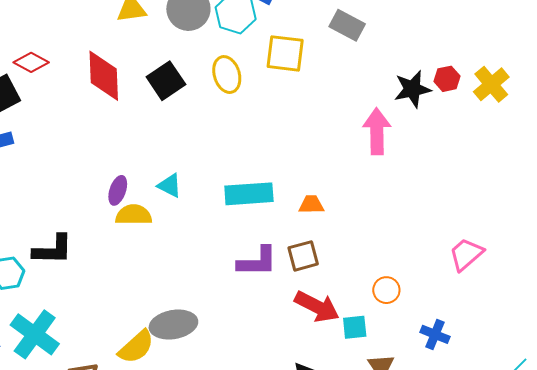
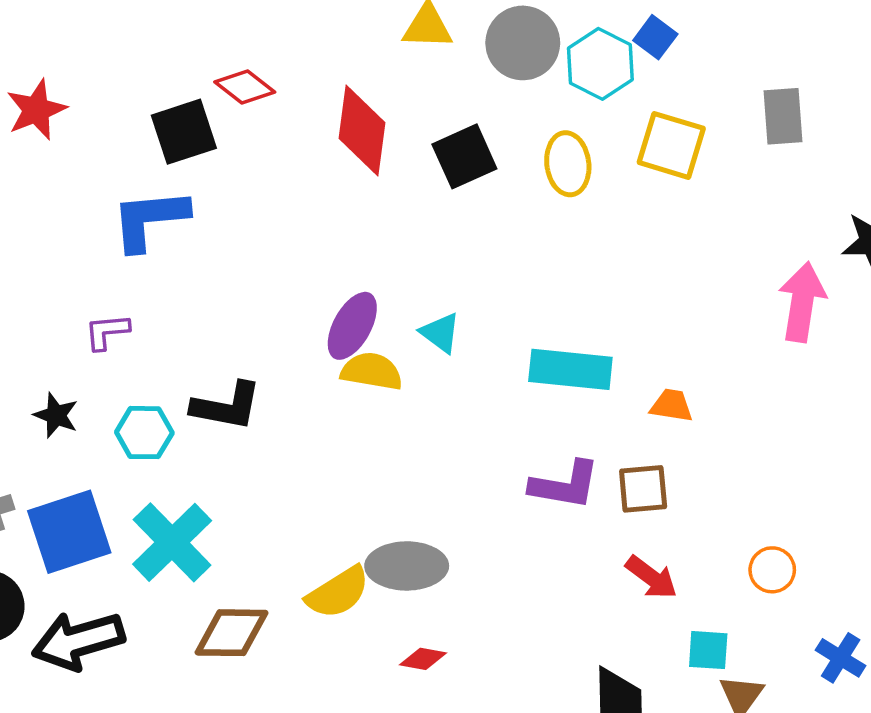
gray rectangle: (347, 25) -> (783, 116), turned 48
purple ellipse: (118, 190) -> (352, 326), size x1.4
red arrow: (317, 307) -> (651, 577), size x0.7
cyan square: (355, 327) -> (708, 650), moved

